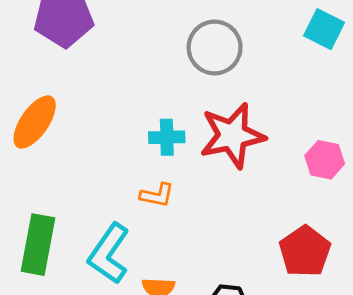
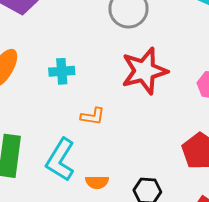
cyan cross: (167, 137) -> (62, 71), moved

